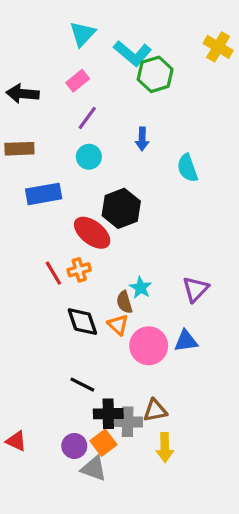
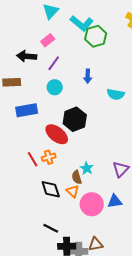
black arrow: (23, 94) -> (27, 56), moved
cyan semicircle: (187, 168) -> (116, 94), turned -60

